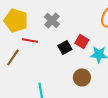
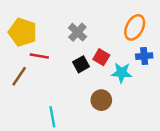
gray cross: (52, 20) -> (77, 32), moved

